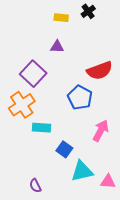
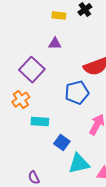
blue pentagon: (80, 98) -> (77, 93), turned 30
orange cross: (22, 105) -> (21, 100), size x0.7

